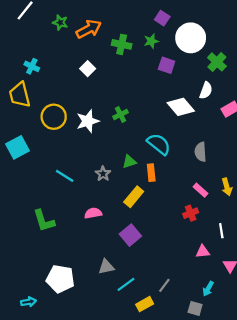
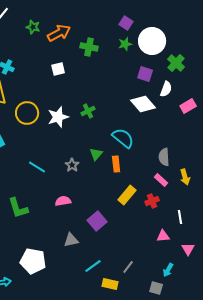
green star: (151, 41) -> (125, 44), moved
purple square: (167, 65) -> (145, 74), moved
white square: (88, 69) -> (58, 69), turned 32
gray semicircle: (200, 152) -> (164, 157), moved
green triangle: (129, 162) -> (96, 154), turned -32
yellow rectangle: (134, 197) -> (127, 195), moved
gray triangle: (106, 267) -> (71, 240), moved
yellow rectangle: (145, 304) -> (110, 284), turned 42

